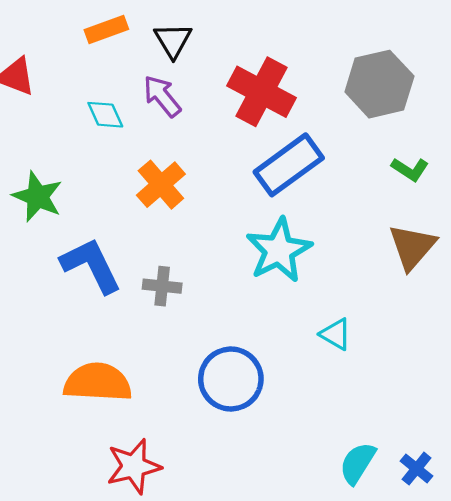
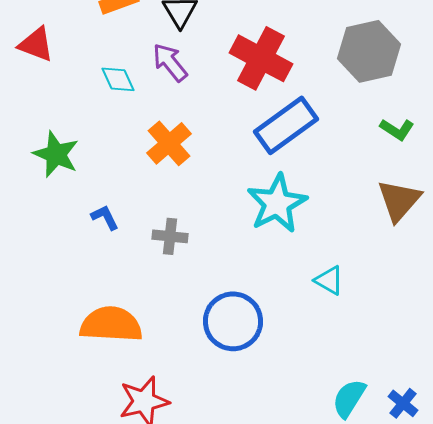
blue L-shape: (91, 265) -> (105, 217), size x0.5

